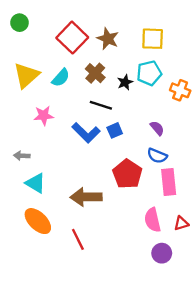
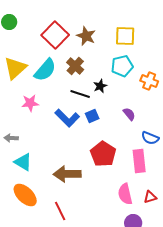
cyan semicircle: (61, 78) -> (45, 70), size x1.4
black star: (125, 82) -> (100, 86), moved
blue semicircle: (157, 156) -> (150, 138), moved

